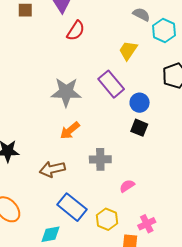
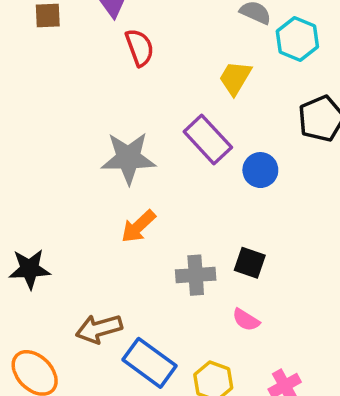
red semicircle: (76, 31) -> (140, 48), turned -50
black square: (139, 128) -> (250, 263), moved
brown arrow: (52, 169) -> (99, 329), moved
pink semicircle: (127, 186) -> (246, 320), turned -112

